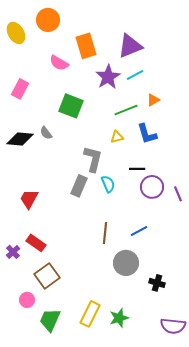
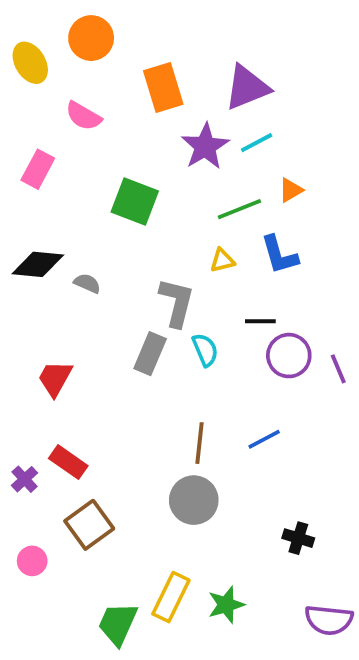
pink semicircle: (59, 63) -> (83, 116), moved
gray semicircle: (46, 133) -> (87, 283), moved, turned 152
gray circle: (126, 263) -> (194, 500), moved
pink circle: (27, 300) -> (32, 561), moved
green trapezoid: (50, 320) -> (118, 624), moved

